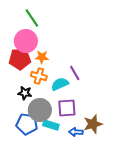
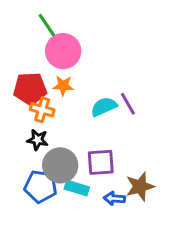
pink circle: (26, 41) -> (63, 51), moved
purple line: (75, 73) -> (128, 104), moved
orange cross: (39, 76) -> (42, 110), moved
cyan semicircle: (60, 84) -> (104, 107), moved

